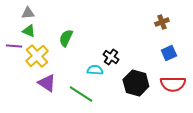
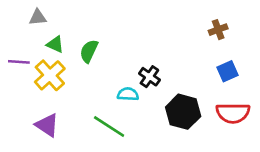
green triangle: (29, 31) -> (55, 44), moved
purple triangle: (47, 83) -> (47, 125), moved

